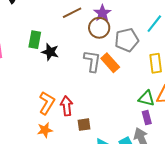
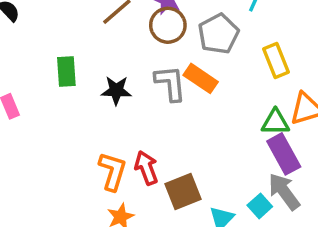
black star: (50, 52) -> (116, 90), moved
purple rectangle: (147, 118) -> (284, 154), size x1.6
brown square: (84, 125) -> (183, 192), size x1.5

